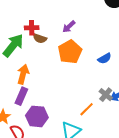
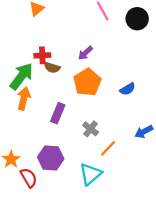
orange arrow: (23, 74) -> (24, 98), moved
gray cross: (106, 95) -> (91, 129), moved
purple rectangle: (21, 96) -> (58, 113), moved

